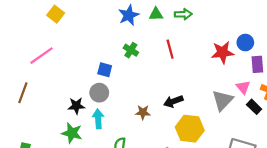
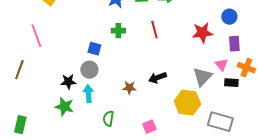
blue circle: (245, 43) -> (229, 17), moved
green cross: (131, 50) -> (118, 31), turned -32
pink line: (41, 56) -> (36, 36), turned -75
black rectangle: (254, 107) -> (231, 83), turned -40
yellow hexagon: (190, 129) -> (187, 103), moved

